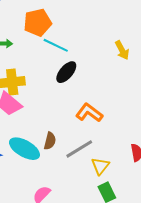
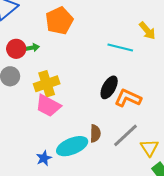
cyan line: (56, 45) -> (120, 48), moved
black ellipse: (66, 72) -> (109, 87), moved
cyan ellipse: (24, 149) -> (72, 146), turned -40

